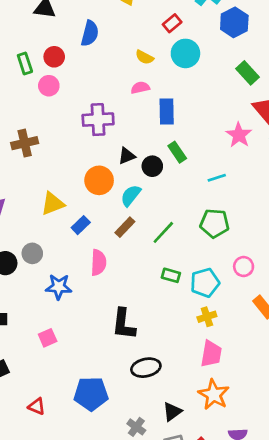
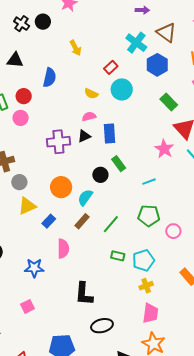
black triangle: (127, 156) -> (84, 136), moved
gray circle: (32, 253) -> (19, 182), moved
pink circle: (244, 267) -> (173, 231), moved

